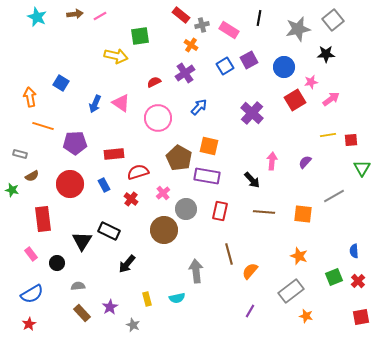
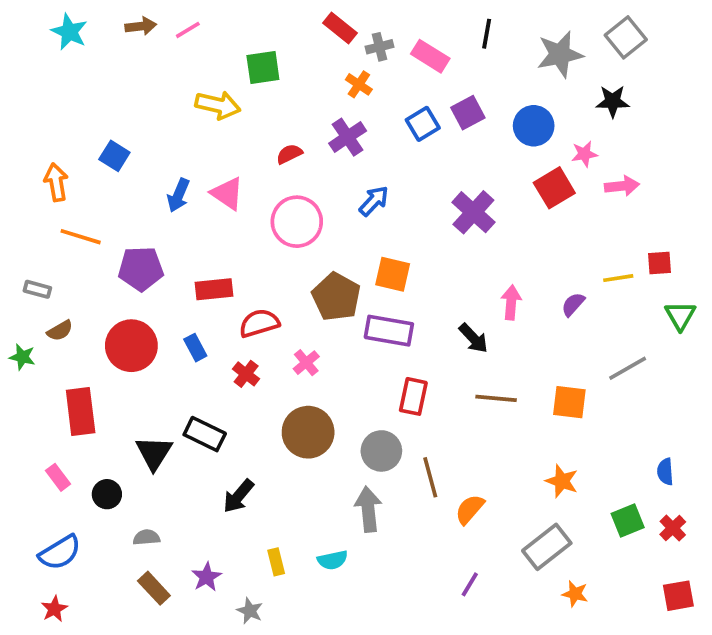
pink arrow: (331, 99) -> (622, 186), turned 30
yellow line: (328, 135) -> (618, 278), moved
gray circle: (186, 209) -> (381, 451), moved

